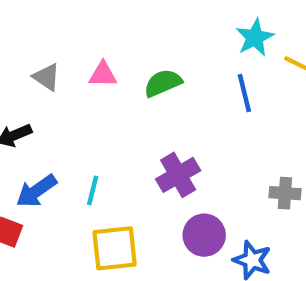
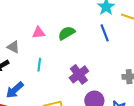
gray triangle: (47, 77) -> (13, 47), moved
cyan line: (93, 191) -> (39, 65), moved

